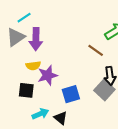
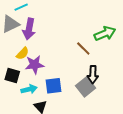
yellow semicircle: (33, 66) -> (23, 53), turned -48
cyan arrow: (40, 114) -> (29, 89), moved

